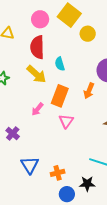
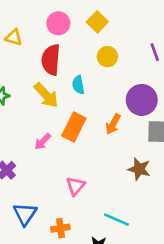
yellow square: (69, 15) -> (97, 22), size x0.7
yellow circle: (88, 34) -> (107, 57), moved
pink triangle: (66, 121) -> (75, 186), moved

